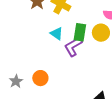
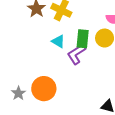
orange circle: (40, 78) -> (44, 89), size x1.5

